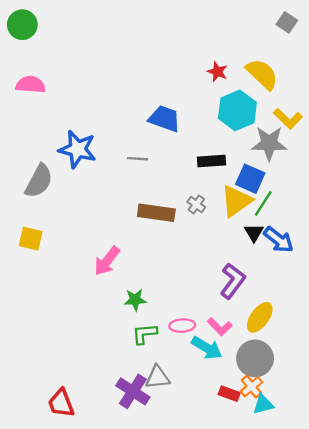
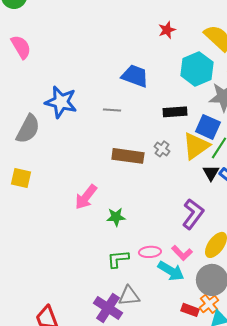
red star: (217, 72) -> (167, 30), moved, turned 30
pink semicircle: (31, 85) -> (21, 47), turned 55
green star: (135, 300) -> (116, 217), moved

